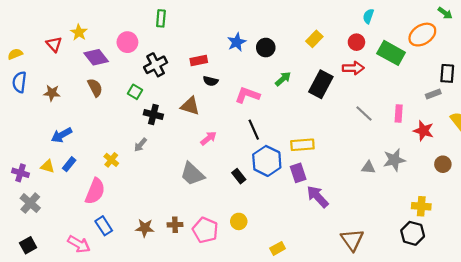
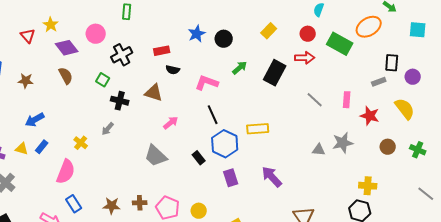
purple rectangle: (298, 173) -> (231, 178), moved
yellow circle: (239, 221) -> (199, 211), moved

